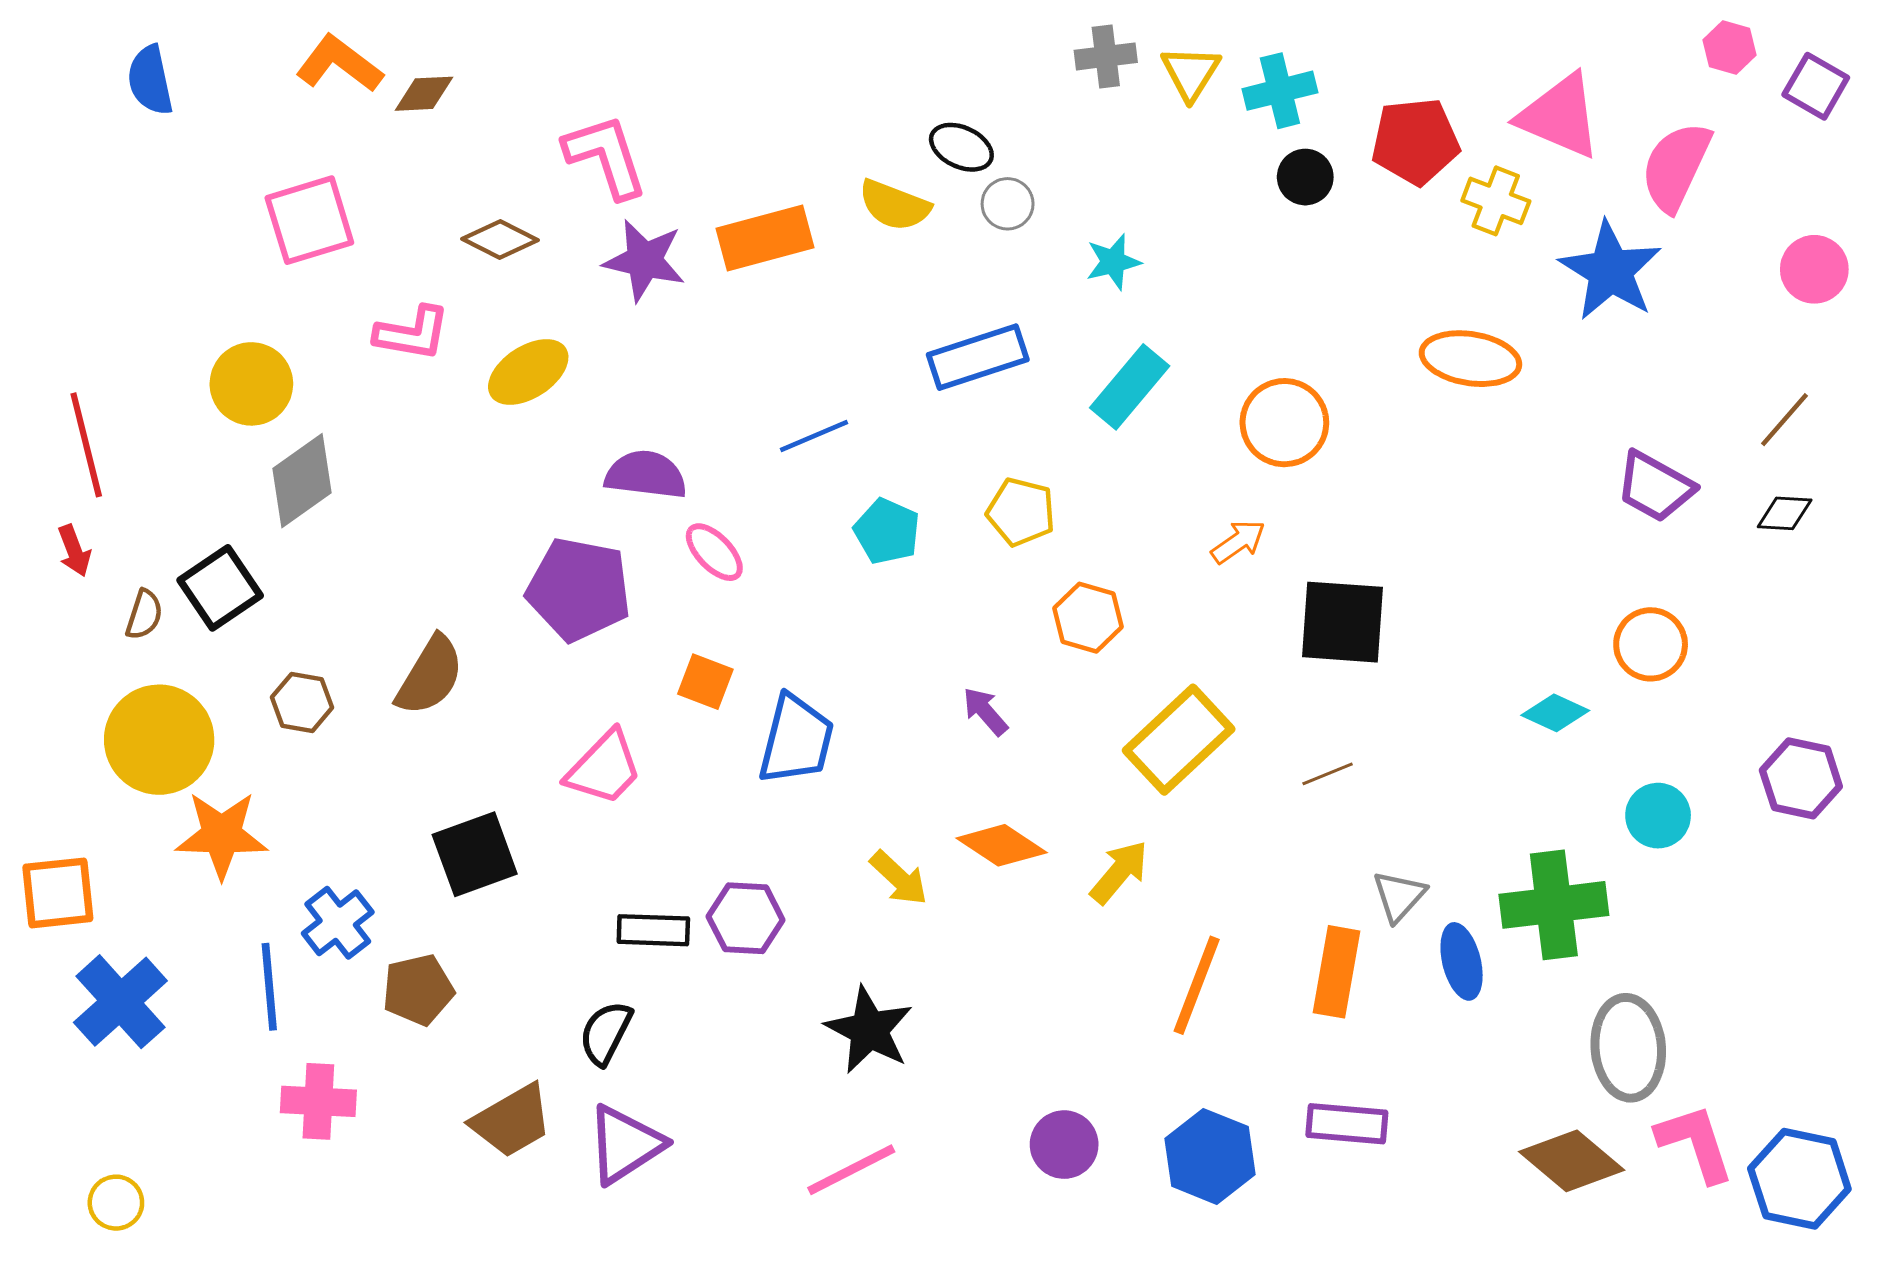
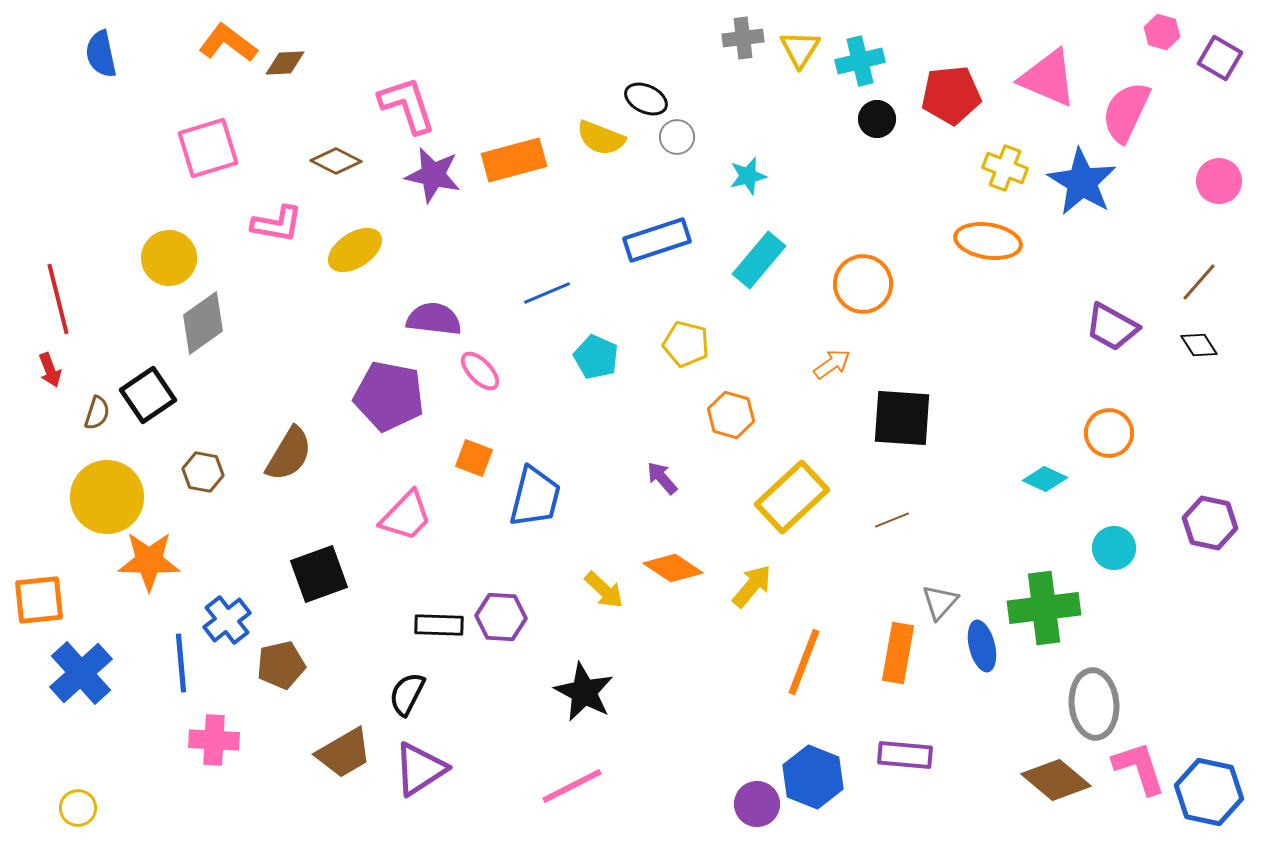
yellow cross: (1496, 201) -> (1005, 168), moved
black diamond: (1785, 513) -> (1199, 345), turned 54
purple circle: (1064, 1145) -> (757, 804), moved

